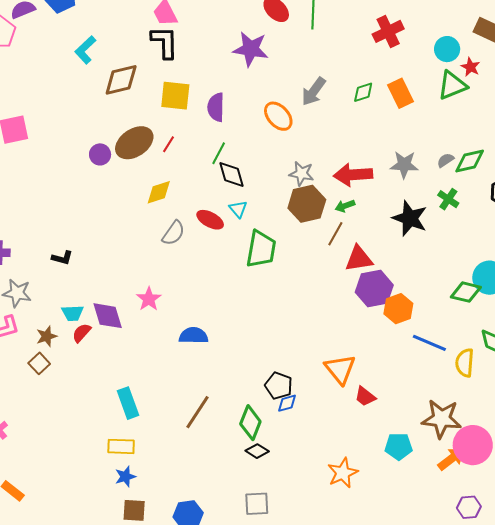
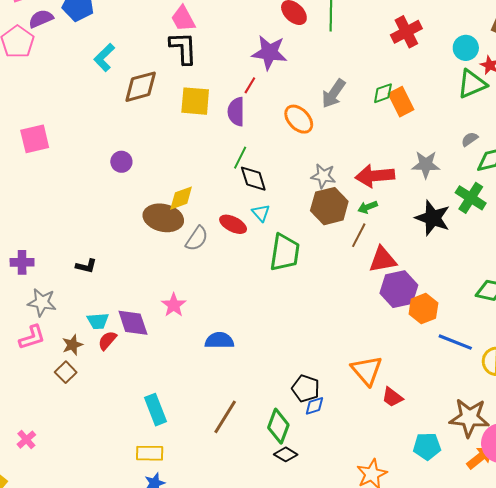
orange rectangle: (400, 93) -> (401, 102), moved
brown ellipse: (134, 143) -> (163, 218), moved, turned 48
red line: (168, 144) -> (250, 85), moved
gray semicircle: (445, 160) -> (470, 139), moved
green cross: (448, 199) -> (471, 198), size x1.4

